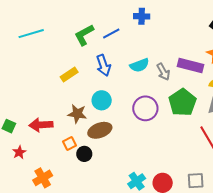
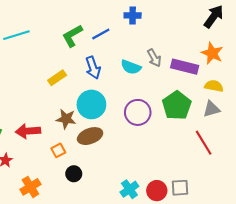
cyan semicircle: (139, 65) -> (131, 67), turned 42
gray arrow: (163, 72) -> (154, 58), moved
cyan circle: (102, 100) -> (91, 104), size x1.4
black circle: (84, 154) -> (74, 174), moved
gray square: (196, 181) -> (180, 188), moved

